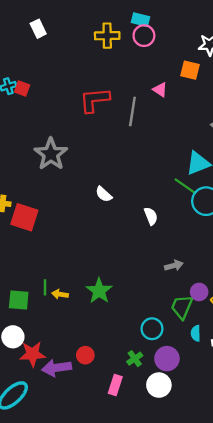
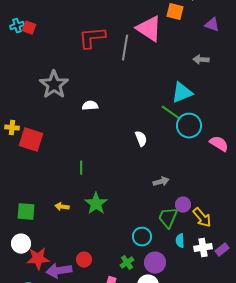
pink triangle: (160, 90) -> (149, 29), size x2.0
white semicircle: (104, 194) -> (90, 106), moved, turned 133
green line: (45, 287) -> (81, 168), moved

